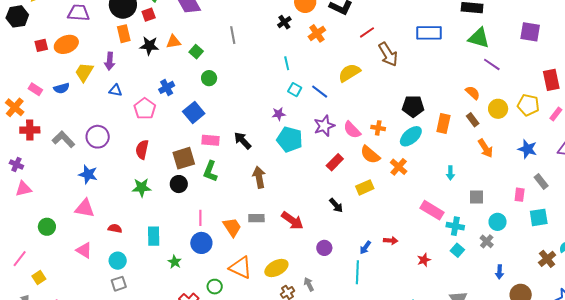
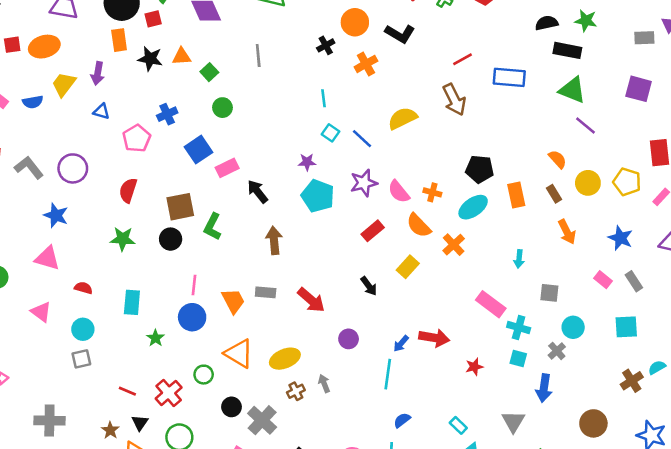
red line: (367, 32) -> (463, 59), moved
orange rectangle: (443, 124) -> (516, 195), turned -30
pink rectangle: (211, 140) -> (227, 168), moved, turned -36
yellow rectangle: (365, 187) -> (408, 267), turned -30
pink rectangle: (520, 195) -> (603, 280), moved, turned -64
red arrow: (391, 241) -> (434, 338), size x1.6
cyan square: (457, 250) -> (518, 359), turned -32
blue arrow: (499, 272) -> (544, 388), moved, size x1.5

